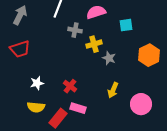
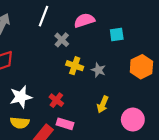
gray cross: (75, 30) -> (62, 40), turned 32
yellow cross: (94, 44) -> (75, 66), moved, turned 35
white star: (37, 83) -> (21, 97), size x1.5

